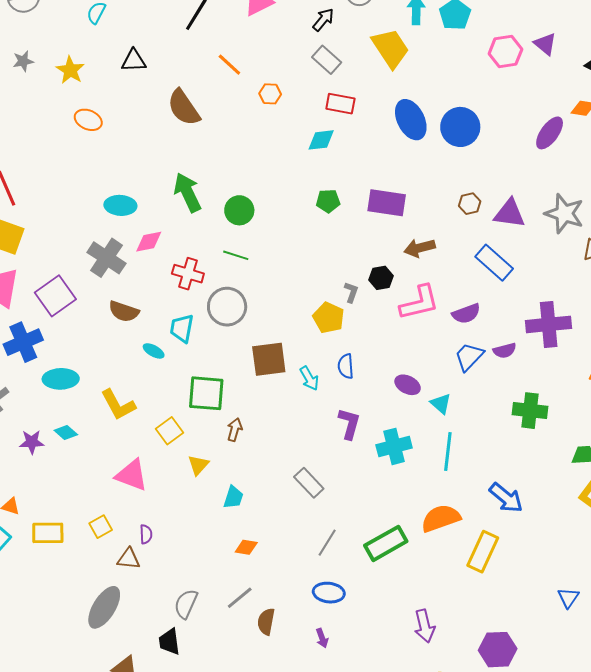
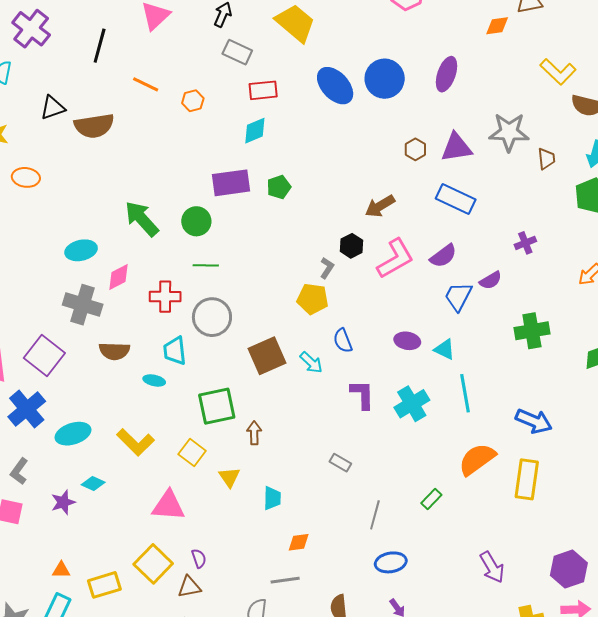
brown semicircle: (184, 108) -> (94, 126), moved, turned -48
purple ellipse: (550, 133) -> (447, 74), moved
purple rectangle: (387, 203) -> (231, 183), moved
gray L-shape: (351, 292) -> (327, 268), turned 30
purple cross: (549, 324) -> (525, 243), size x0.5
gray rectangle: (309, 483) -> (340, 463), size x0.7
yellow square: (101, 527) -> (153, 564), size x1.6
green rectangle: (386, 543) -> (431, 499), size x0.5
gray line: (240, 598) -> (285, 580), moved, turned 48

